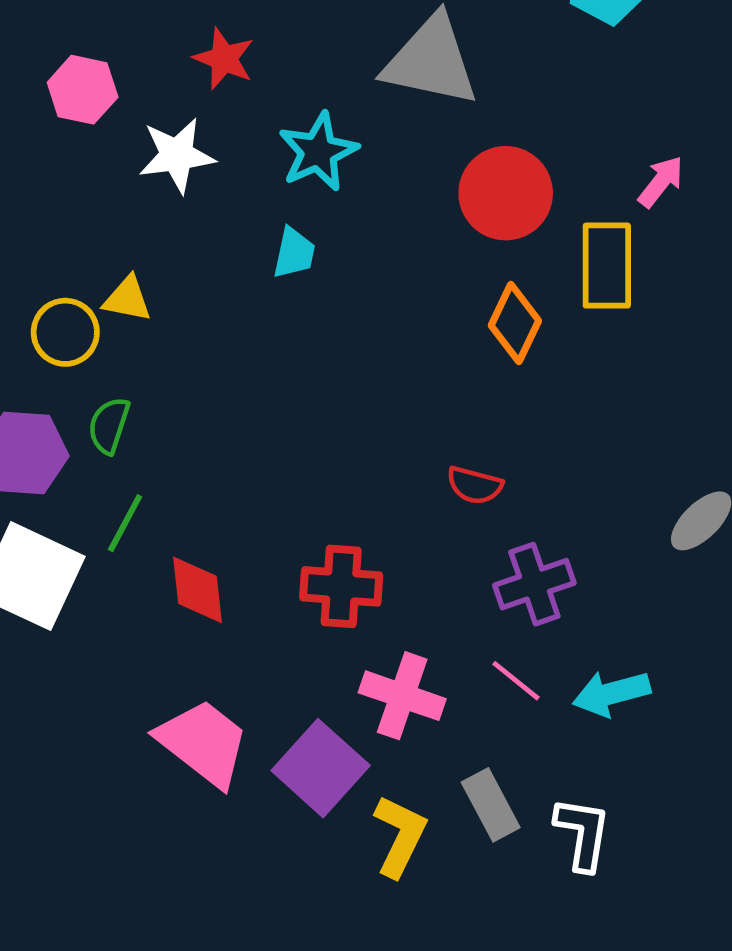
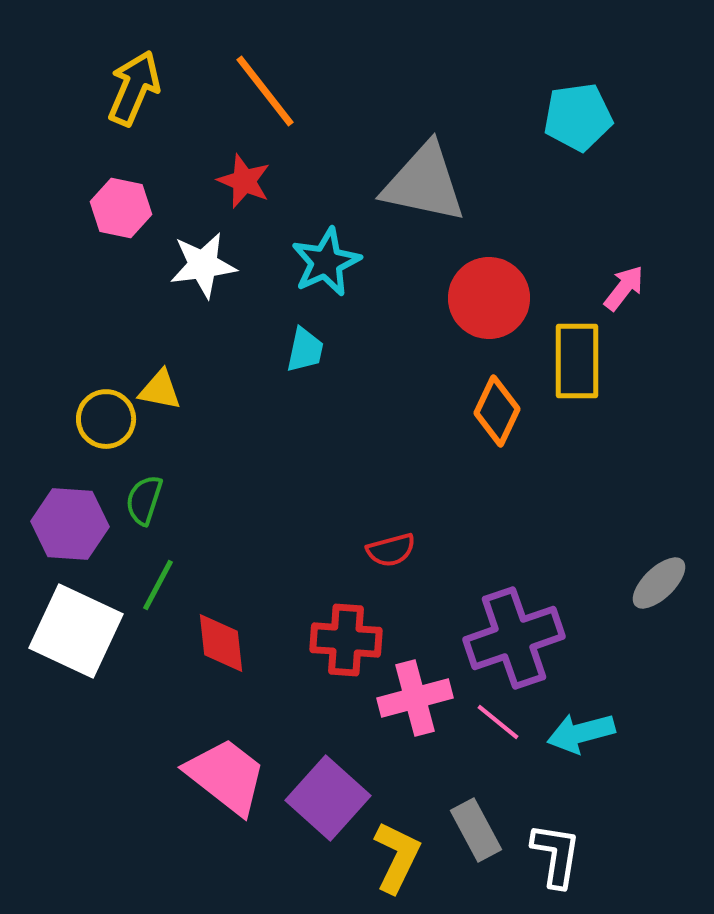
red semicircle: (475, 485) -> (391, 550), moved, turned -30
purple cross: (534, 584) -> (514, 638), size x1.4
pink cross: (402, 696) -> (415, 698), moved, turned -34

